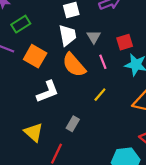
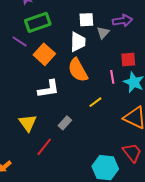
green rectangle: (21, 24) -> (38, 22), size x1.4
gray triangle: (94, 37) -> (103, 33), moved
pink line: (103, 62) -> (112, 77), moved

